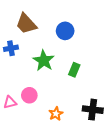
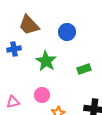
green rectangle: (74, 70) -> (84, 69), moved, turned 48
pink circle: (29, 95) -> (42, 95), moved

